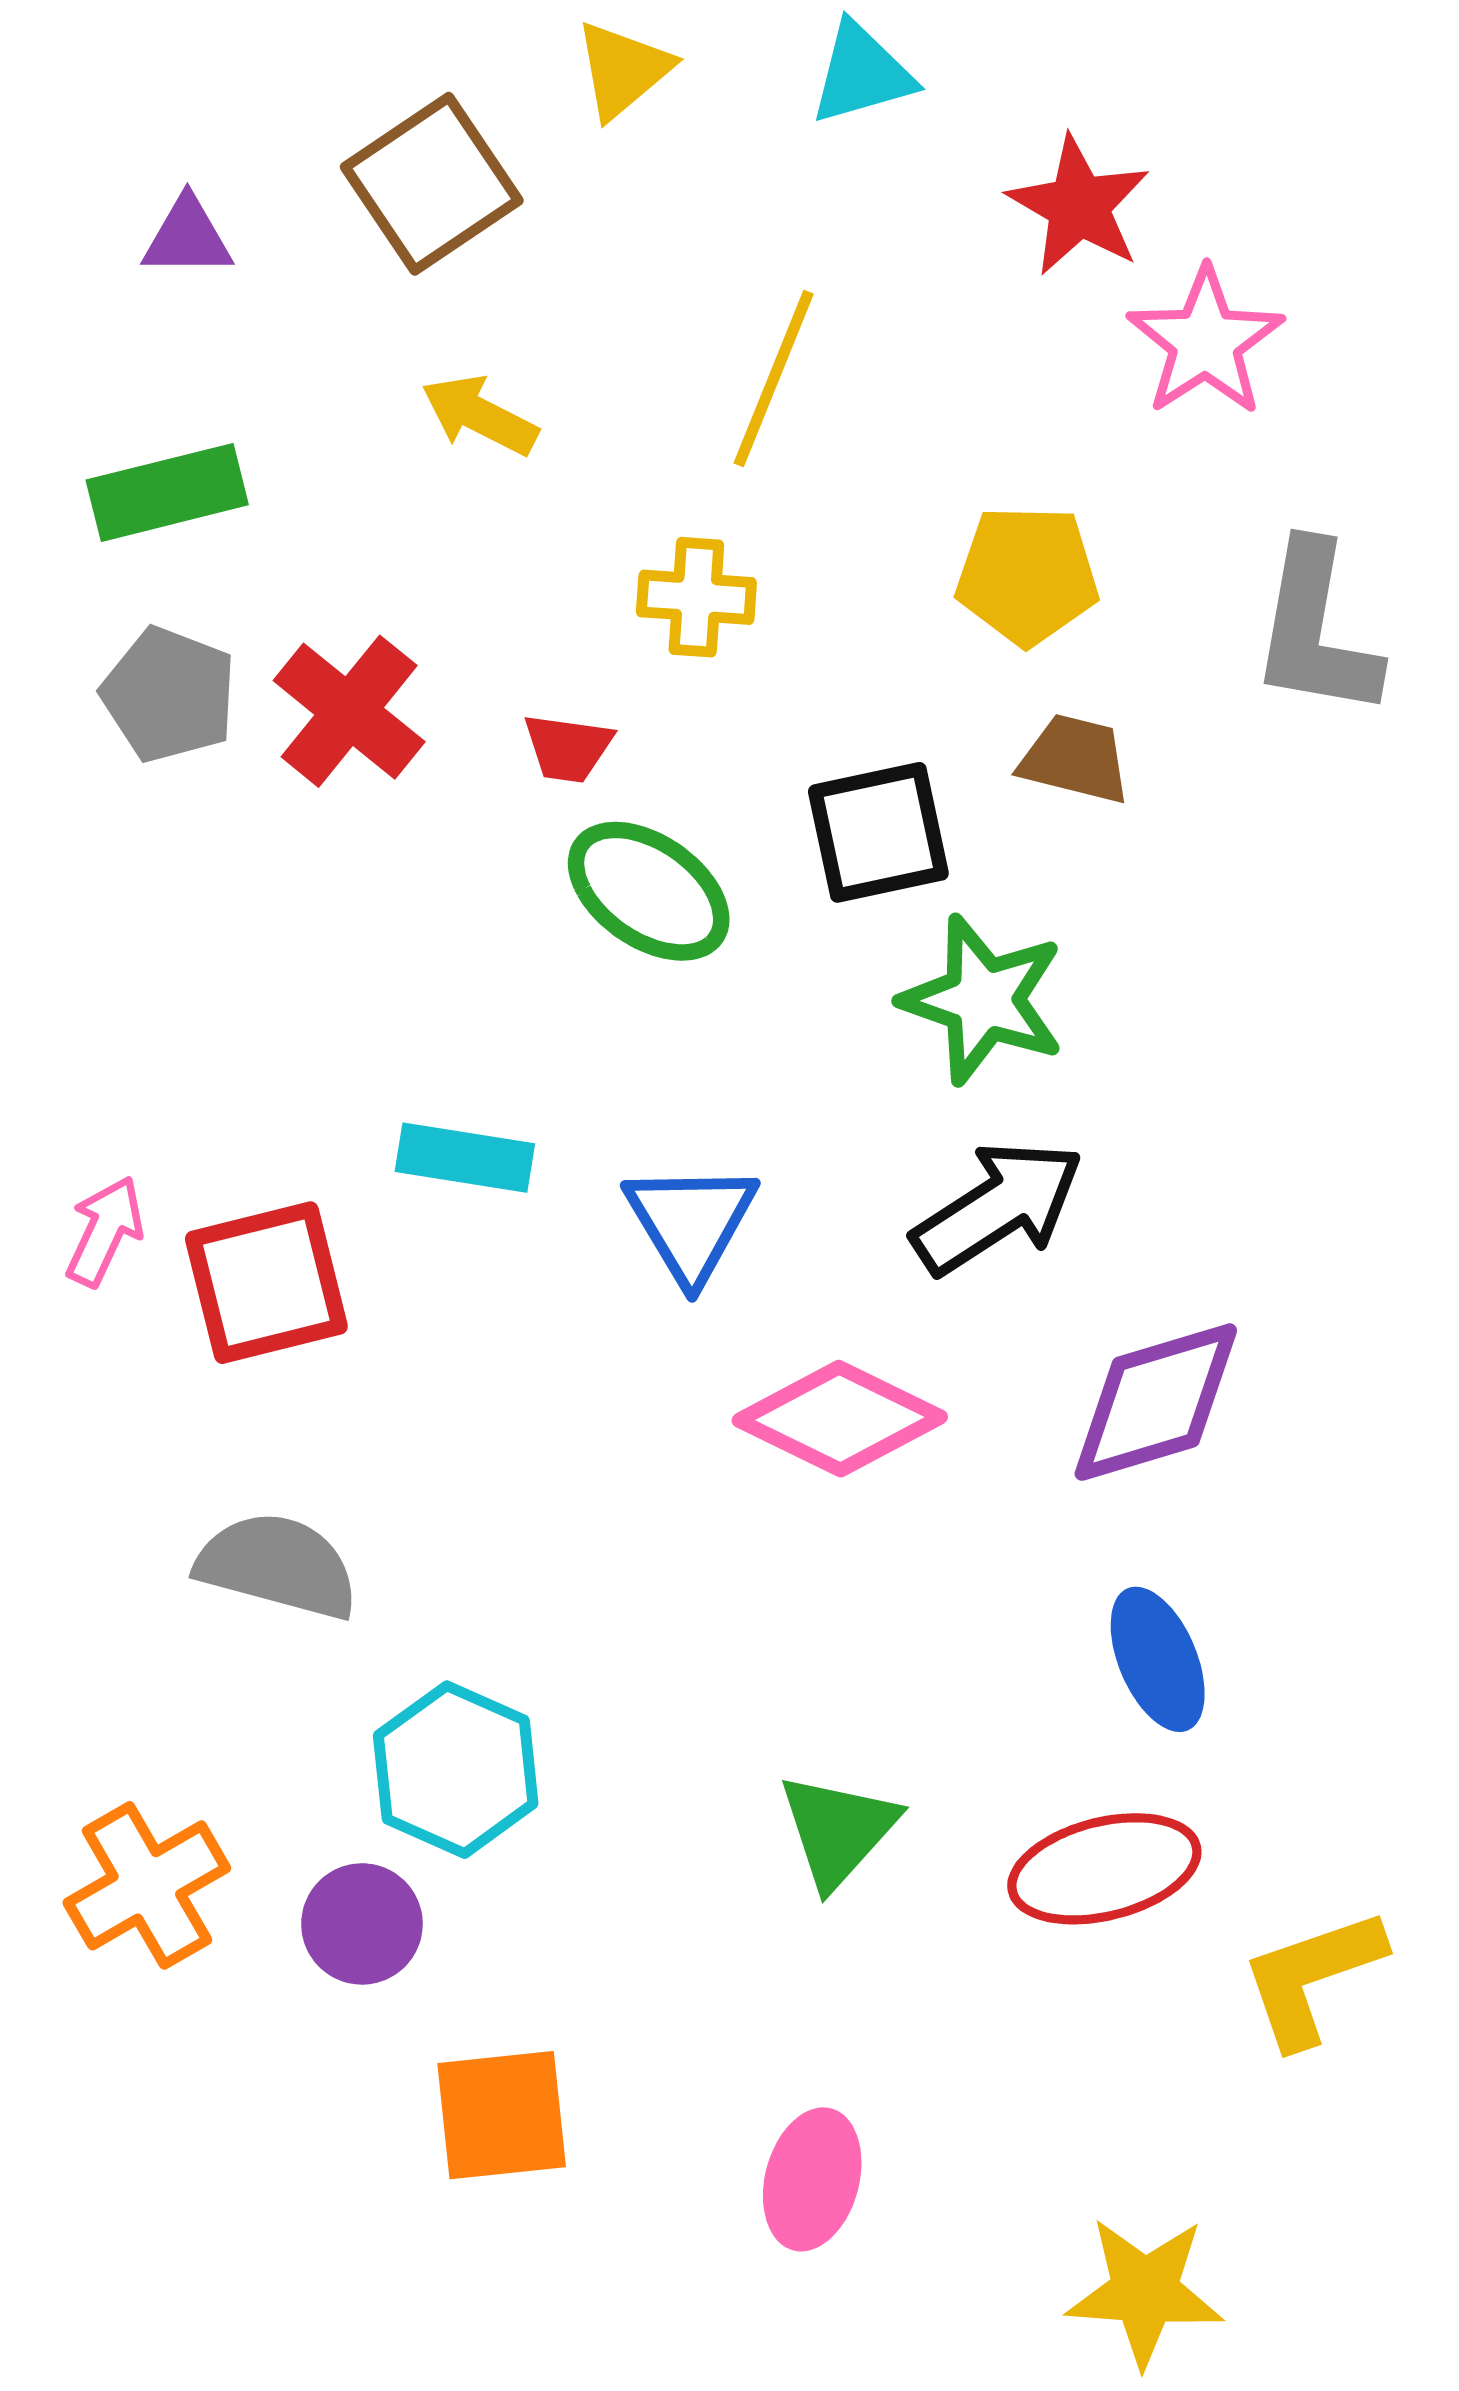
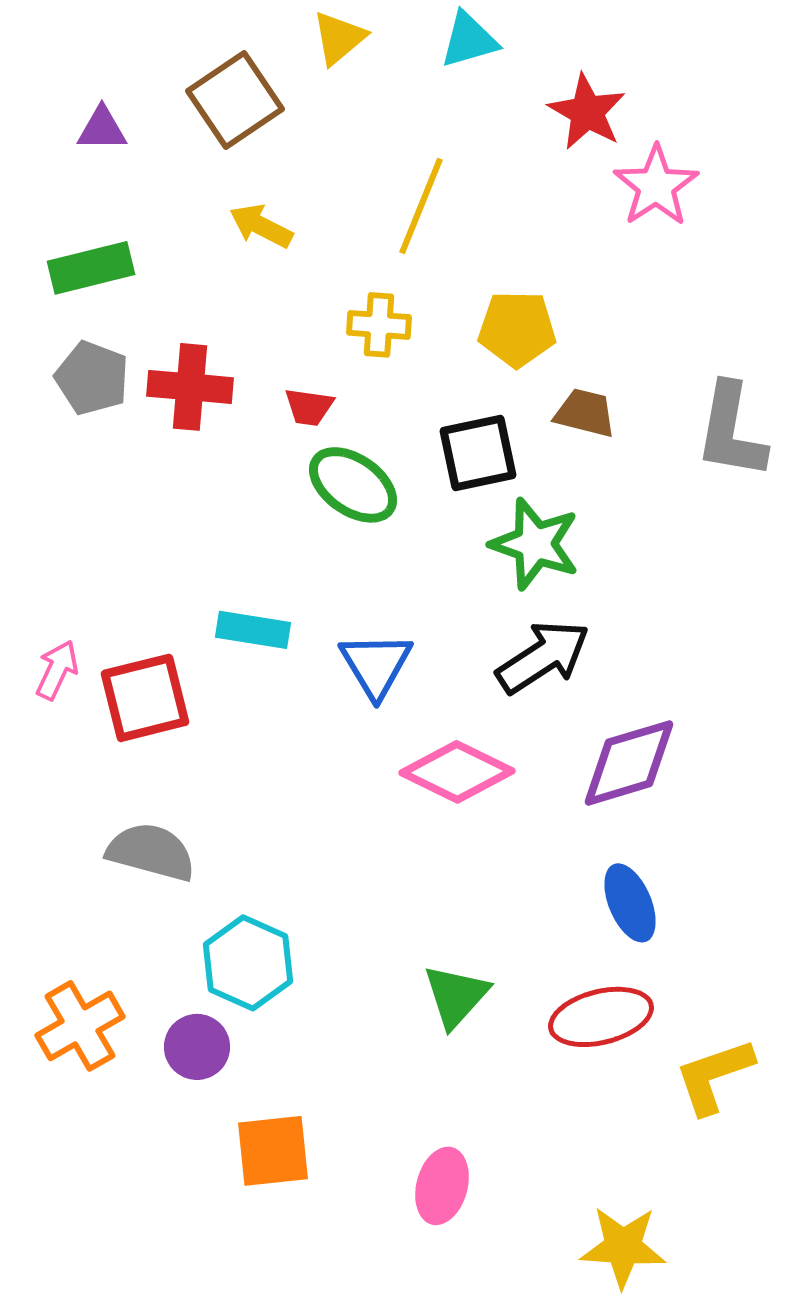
yellow pentagon: (1027, 575) -> (517, 329), moved
gray L-shape: (1316, 630) -> (731, 431), moved
red cross: (349, 711) -> (190, 387), turned -34

